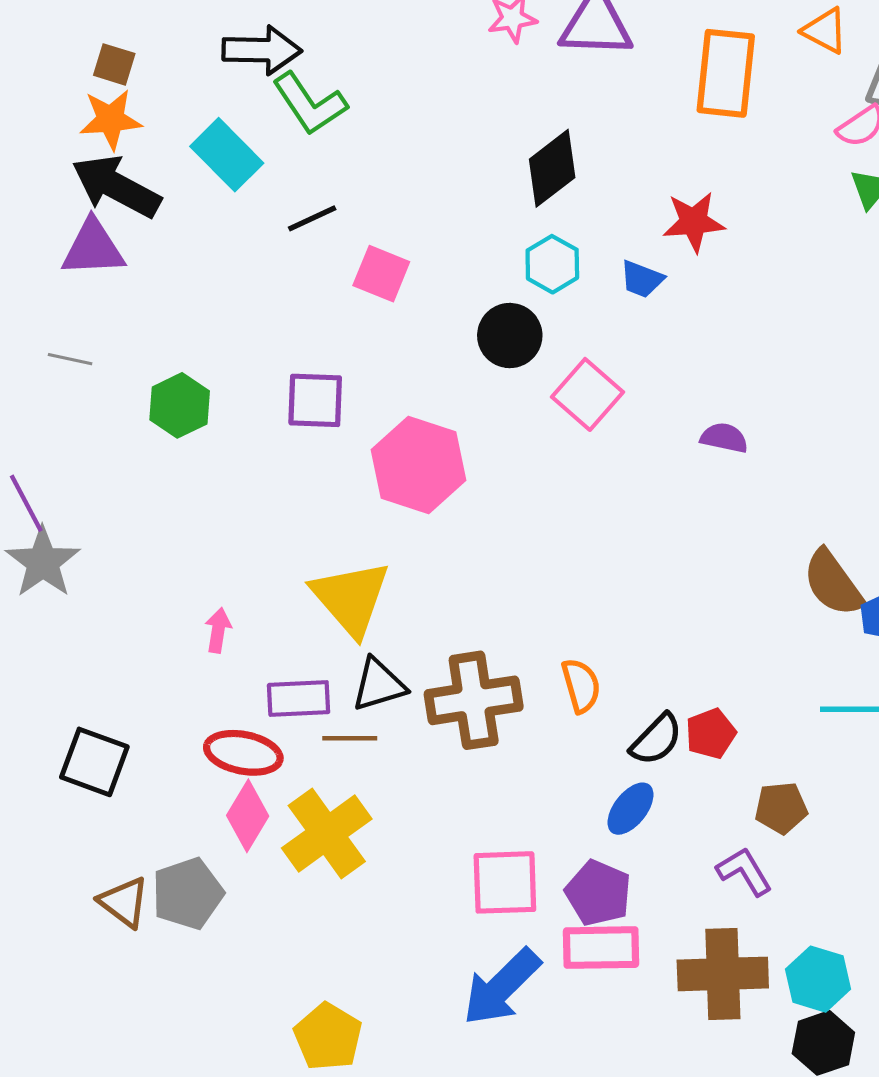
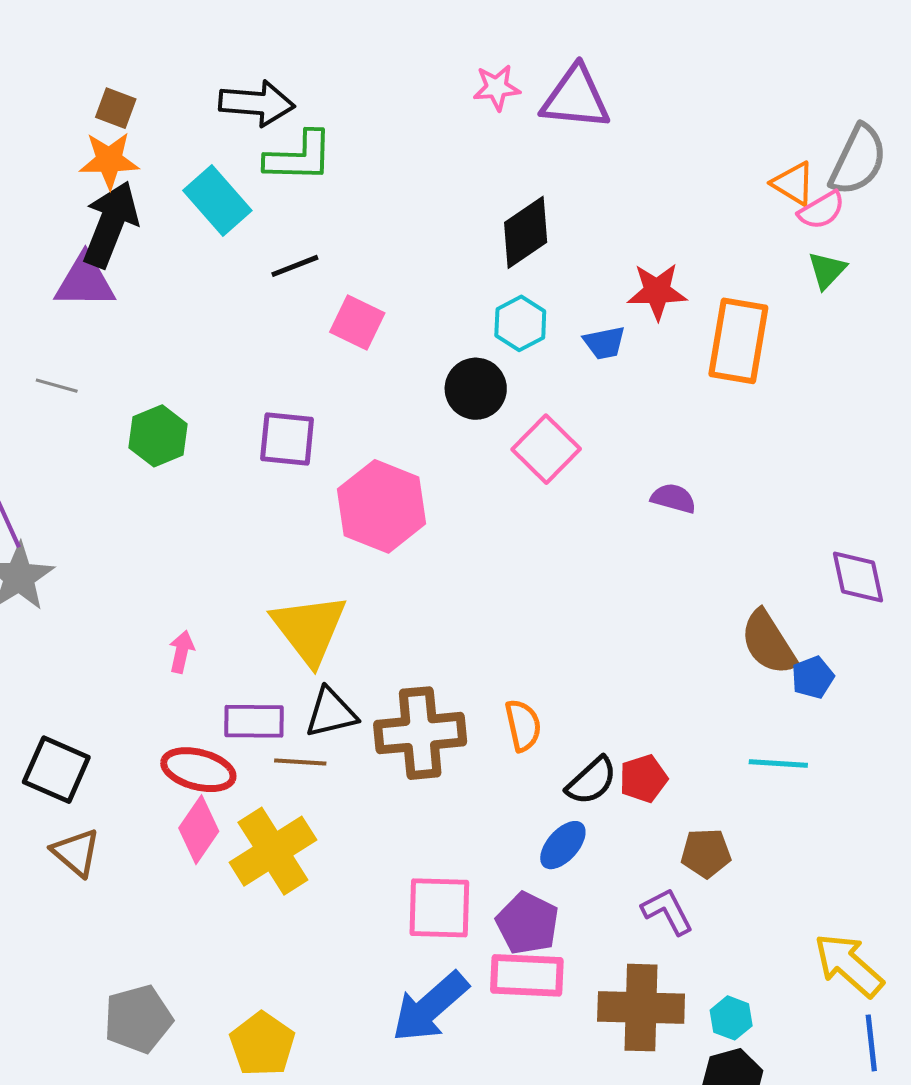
orange triangle: (825, 31) -> (793, 183), moved
orange rectangle: (726, 73) -> (738, 341), moved
green L-shape: (310, 104) -> (299, 157), turned -58
black arrow: (116, 186) -> (111, 224), turned 80
blue trapezoid: (642, 279) -> (604, 343), turned -36
gray pentagon: (188, 894) -> (138, 1019), moved
brown triangle: (124, 902) -> (76, 852), moved
cyan hexagon: (818, 979) -> (731, 1018), size x0.7

